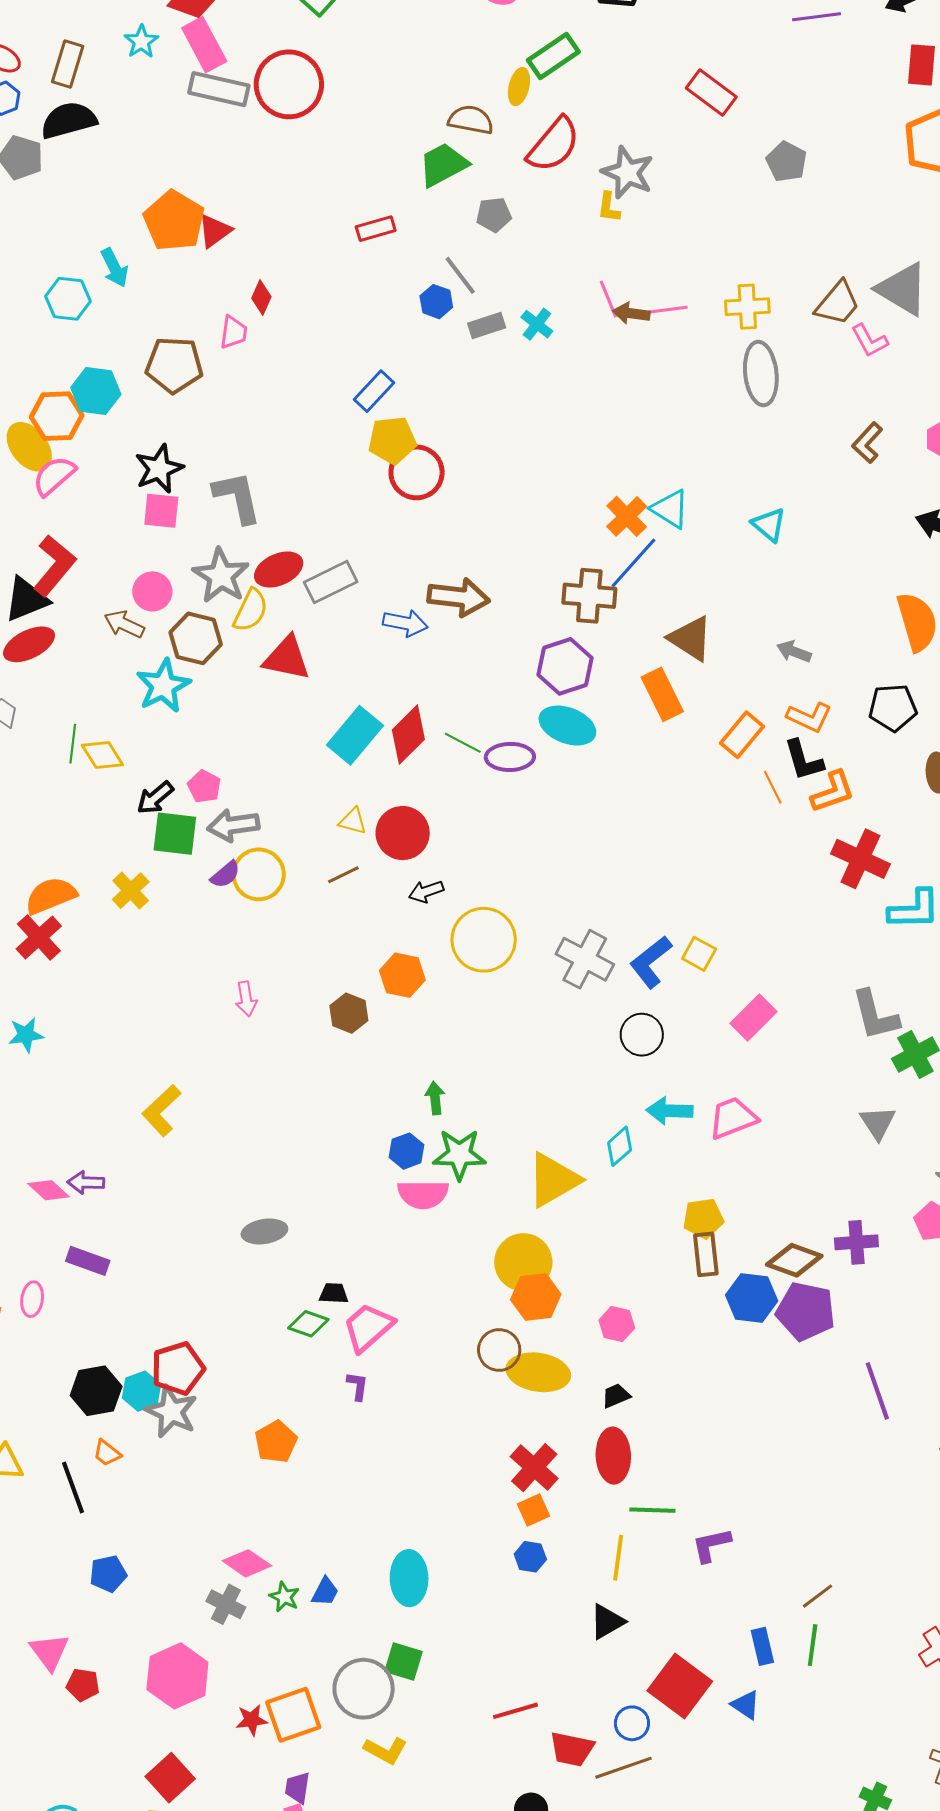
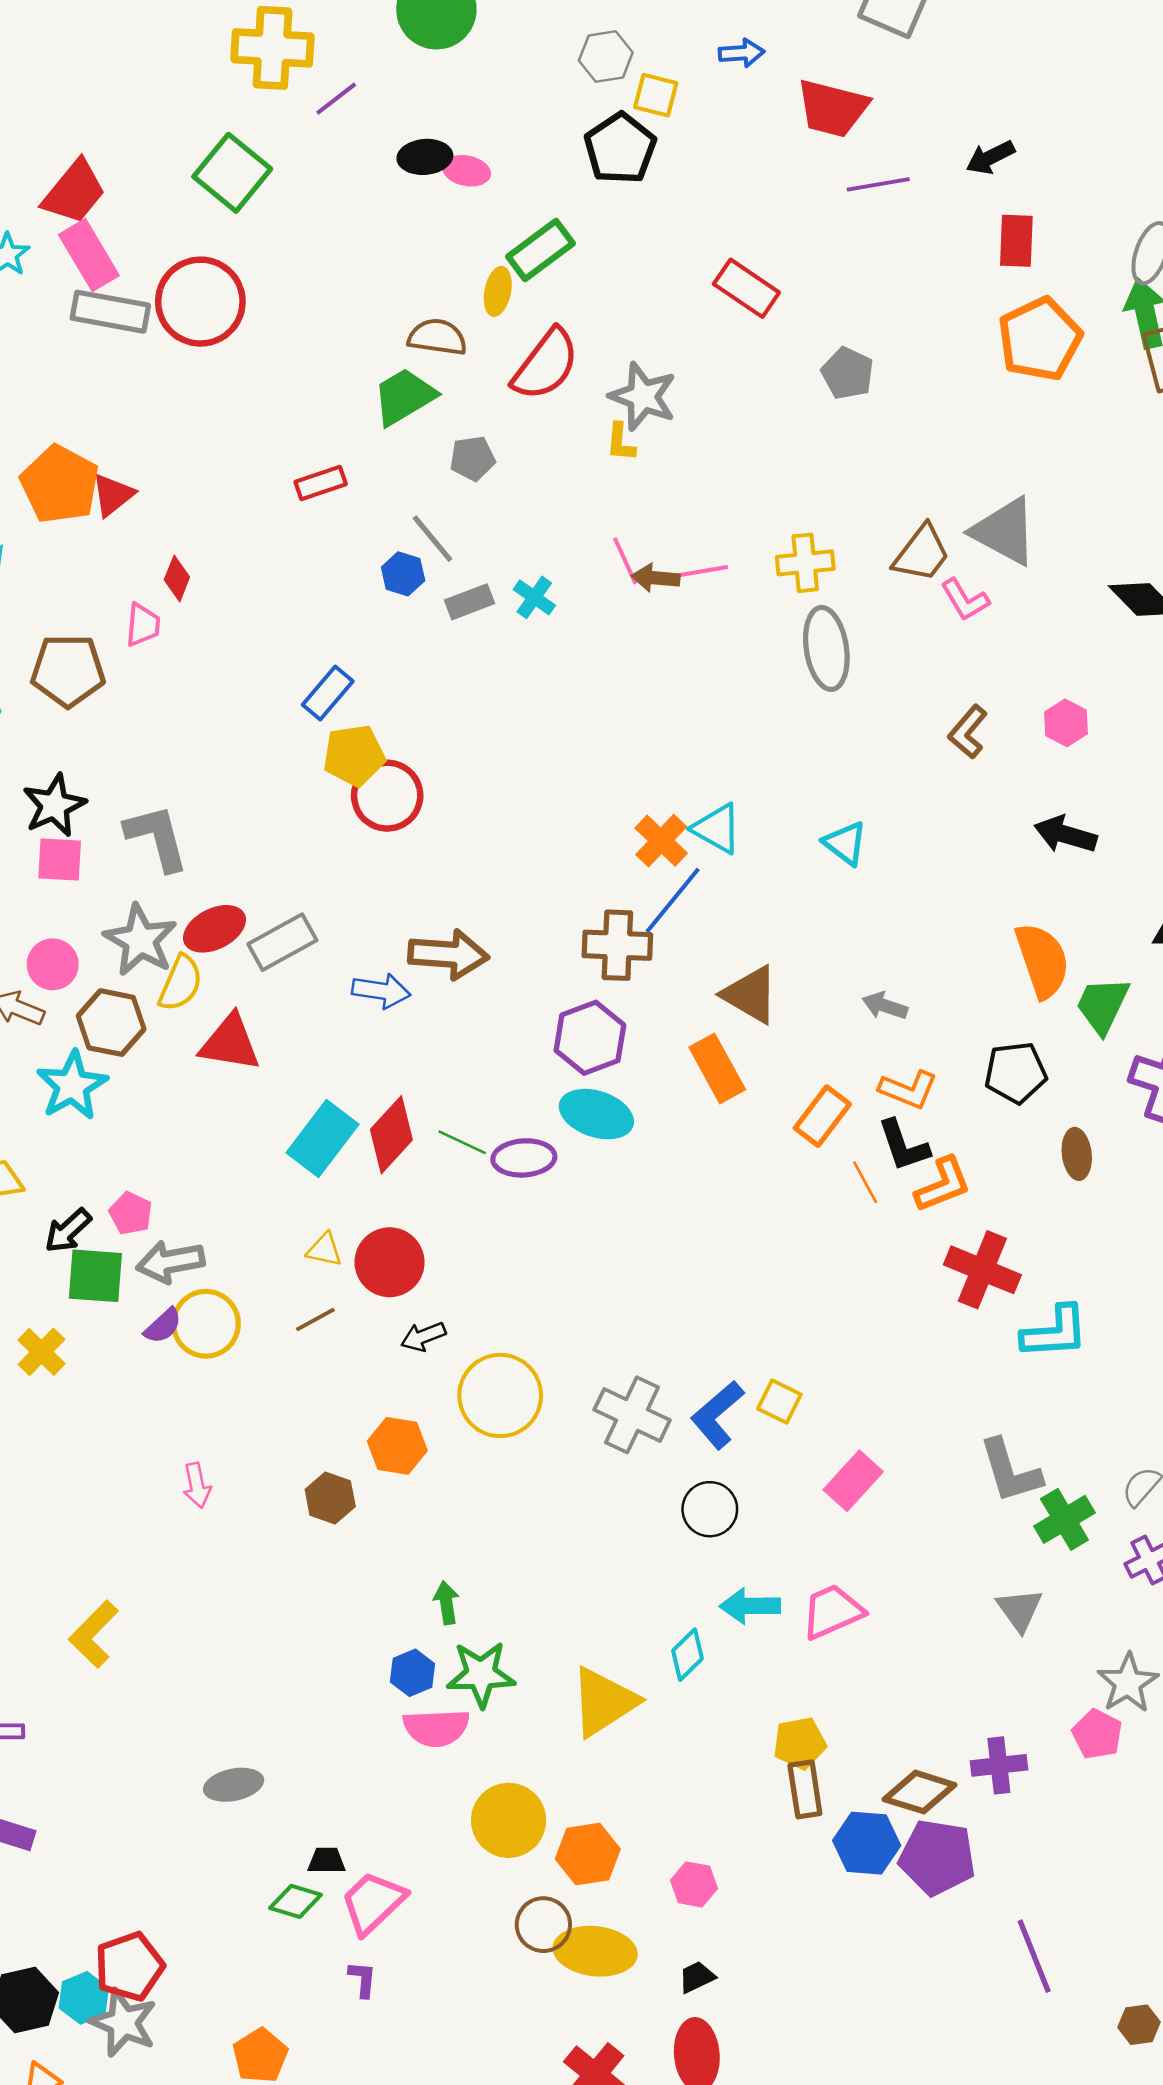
yellow circle: (523, 1262) -> (509, 1820), moved

